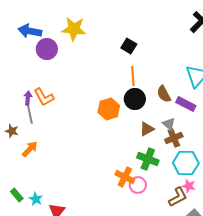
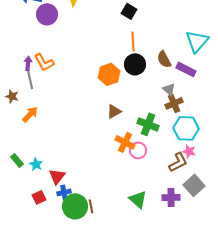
brown triangle: (147, 129) -> (114, 111), moved

